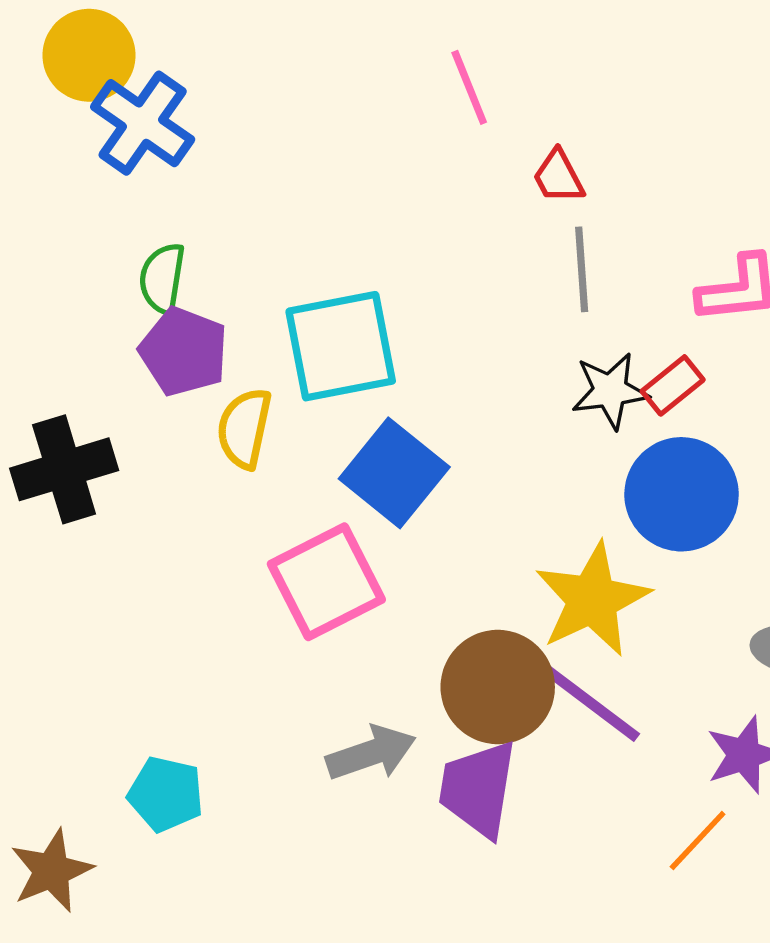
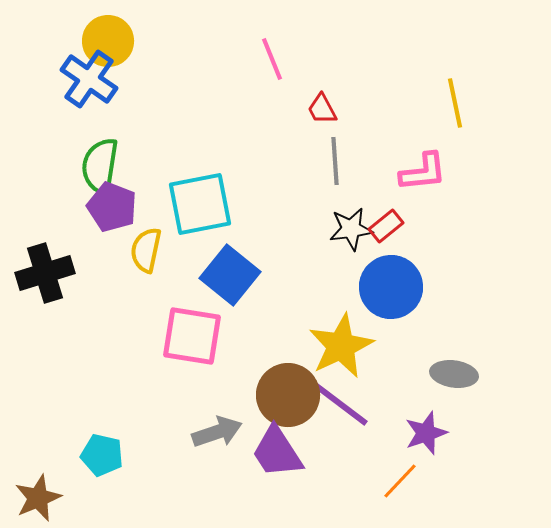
yellow circle: (89, 55) -> (108, 41), moved
green semicircle: (162, 278) -> (100, 166), size x1.4
pink square: (326, 582) -> (192, 336), turned 36
purple trapezoid: (478, 789) -> (277, 452), turned -42

